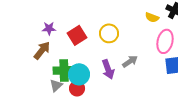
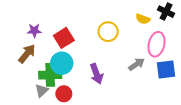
yellow circle: (109, 33) -> (108, 32), moved
gray arrow: (130, 61) -> (137, 64), moved
cyan circle: (79, 74) -> (62, 63), moved

